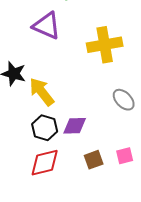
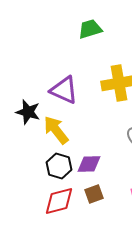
purple triangle: (47, 26) -> (64, 90), moved
brown square: (94, 160) -> (94, 194), moved

